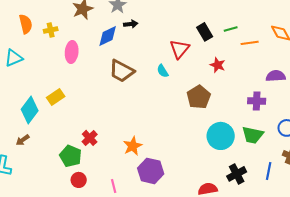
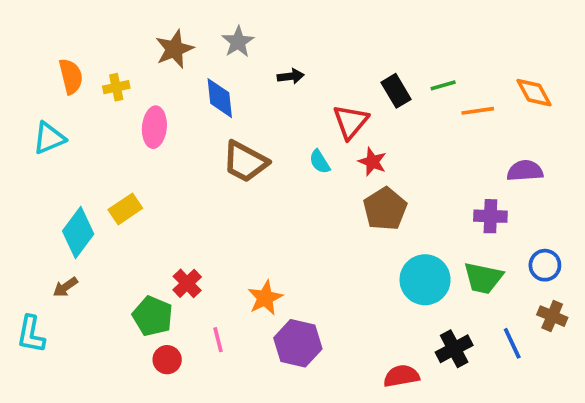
black arrow: (131, 24) -> (291, 76), moved
blue diamond: (108, 36) -> (220, 98), turned -70
red star: (218, 65) -> (372, 162), moved
blue line: (269, 171) -> (512, 343), turned -36
pink line: (114, 186) -> (218, 340), moved

